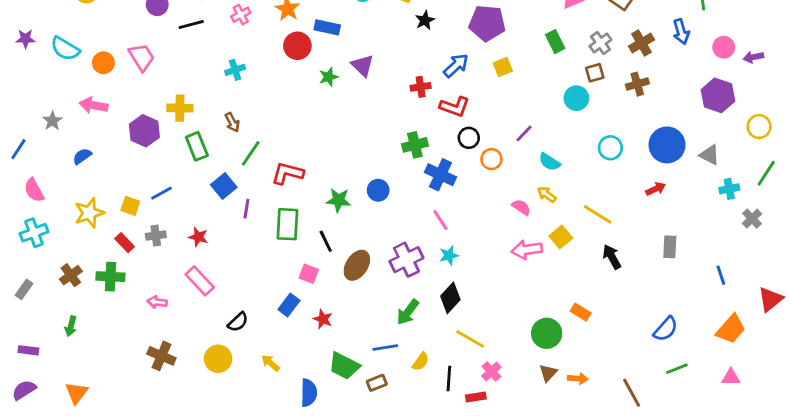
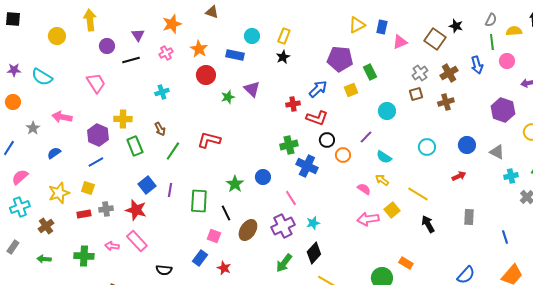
black star: (425, 20) -> (283, 57), moved
blue rectangle: (327, 27) -> (235, 55), moved
green rectangle: (555, 42) -> (370, 72), moved
pink circle: (724, 47) -> (507, 61), moved
orange circle: (103, 63) -> (13, 102), moved
cyan circle: (576, 98) -> (387, 111), moved
blue circle: (667, 145) -> (467, 145), size x0.7
red L-shape: (287, 173) -> (209, 140), moved
blue square: (224, 186) -> (147, 185), moved
pink semicircle: (34, 190) -> (20, 177), turned 78
blue line: (161, 193) -> (96, 162), moved
green star: (338, 200) -> (235, 184), turned 30
pink line: (440, 220) -> (291, 198), moved
red star: (198, 237) -> (136, 210), size x1.5
red rectangle: (125, 243) -> (84, 214), turned -56
brown cross: (71, 275) -> (46, 226), moved
green cross: (110, 277) -> (84, 256), moved
pink arrow: (157, 302) -> (112, 246), moved
black semicircle: (238, 322) -> (164, 270), turned 49
green arrow: (71, 326) -> (44, 259), moved, turned 80

